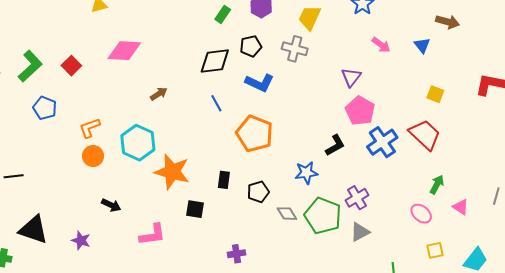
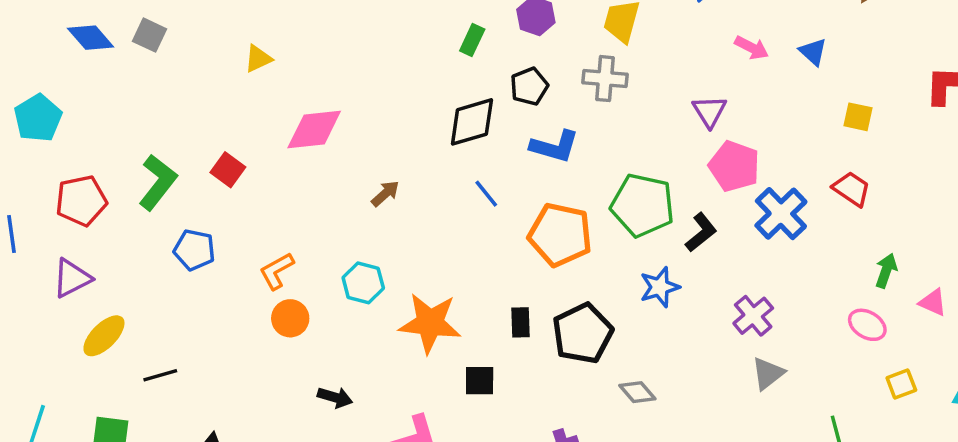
blue triangle: (422, 45) -> (813, 52), moved
red trapezoid: (425, 135) -> (852, 189), size x0.7
cyan hexagon: (138, 143) -> (363, 283), size x0.7
black pentagon: (258, 192) -> (583, 333), size x1.6
gray diamond: (287, 214) -> (637, 392), moved
green pentagon: (323, 216) -> (642, 205), moved

